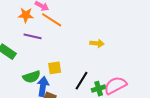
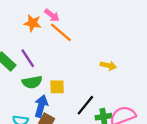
purple line: (33, 36) -> (28, 58), moved, turned 36
green semicircle: (32, 77) -> (32, 82), moved

